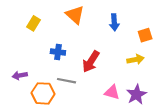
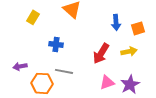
blue arrow: (114, 22) -> (116, 22), moved
red arrow: (91, 62) -> (101, 53), moved
pink triangle: (112, 92) -> (107, 82), turned -35

